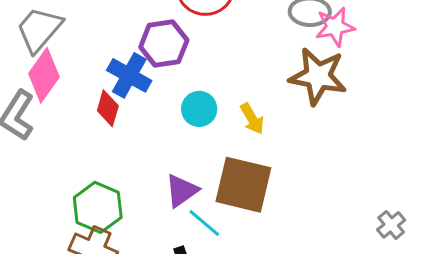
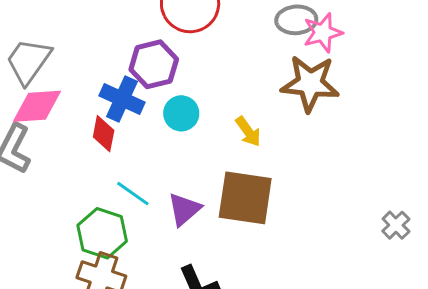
pink diamond: (44, 75) -> (37, 106), turned 56
cyan circle: (199, 109) -> (181, 113), moved
cyan line: (204, 223) -> (133, 194), moved

